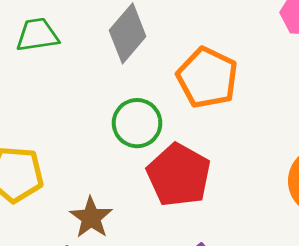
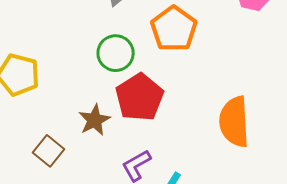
brown star: (91, 218) -> (94, 120), moved

